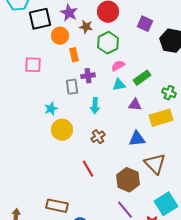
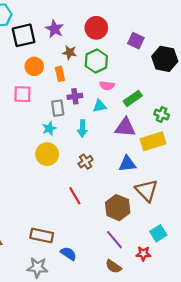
brown star: (86, 27) -> (70, 52), moved
orange circle: (60, 36) -> (34, 66), moved
pink square: (33, 65) -> (22, 94), moved
pink semicircle: (118, 66) -> (107, 86), turned -144
cyan triangle: (119, 85) -> (99, 106), moved
purple triangle: (135, 105) -> (125, 127), size x1.5
cyan star: (51, 109) -> (49, 128), moved
cyan square: (166, 204) -> (158, 233), size x0.7

